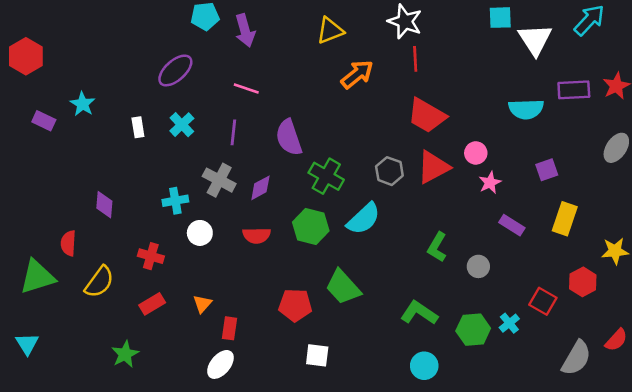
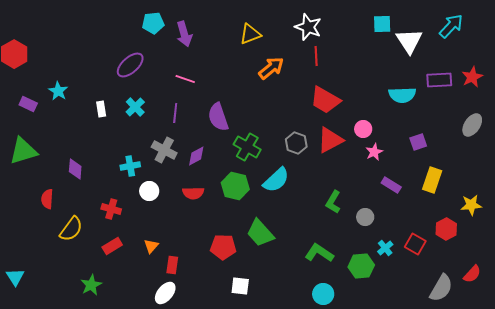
green triangle: (37, 277) -> (23, 151), moved
cyan cross: (509, 323) -> (385, 248), moved

